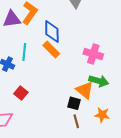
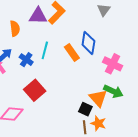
blue diamond: (52, 32) -> (88, 43), moved
red square: (21, 93) -> (35, 90), size x1.5
orange star: (102, 115) -> (98, 123), moved

